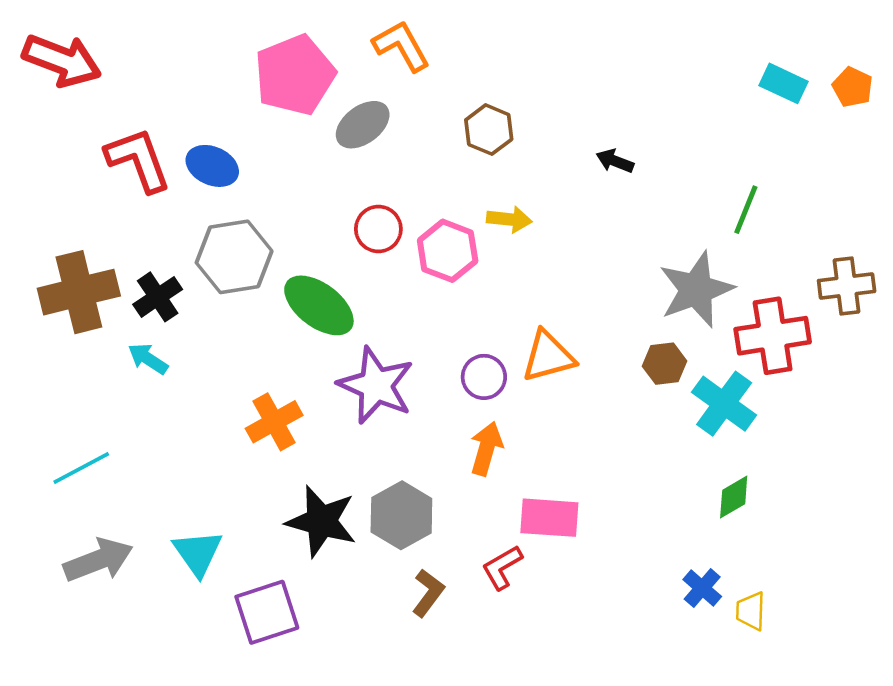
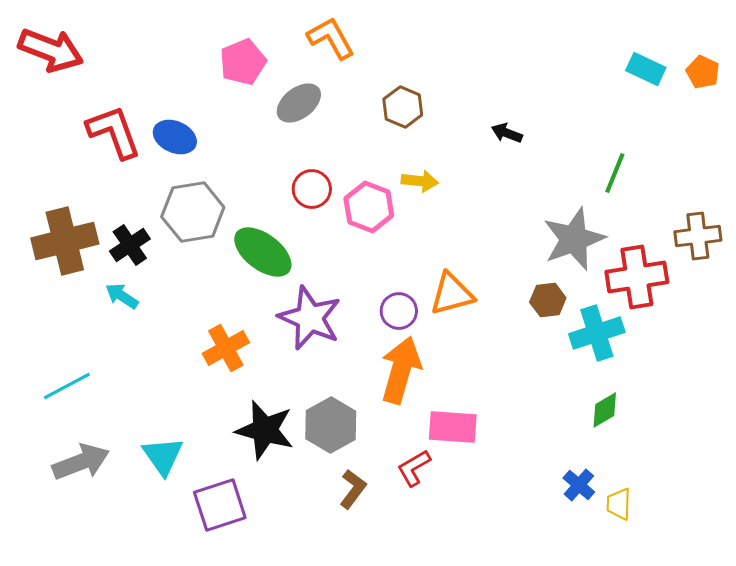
pink pentagon: (295, 75) -> (243, 62), size x0.7
cyan cross: (724, 404) -> (597, 333), turned 36
orange arrow: (486, 449) -> (401, 370), size x1.5

